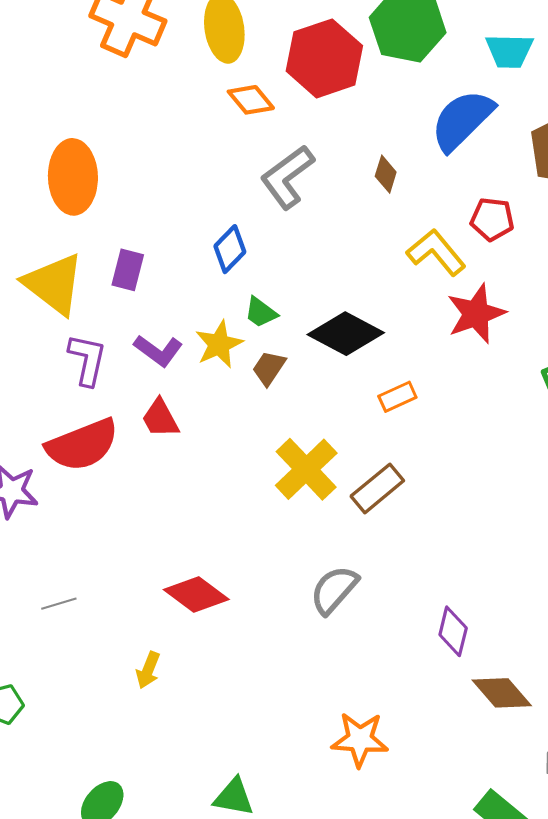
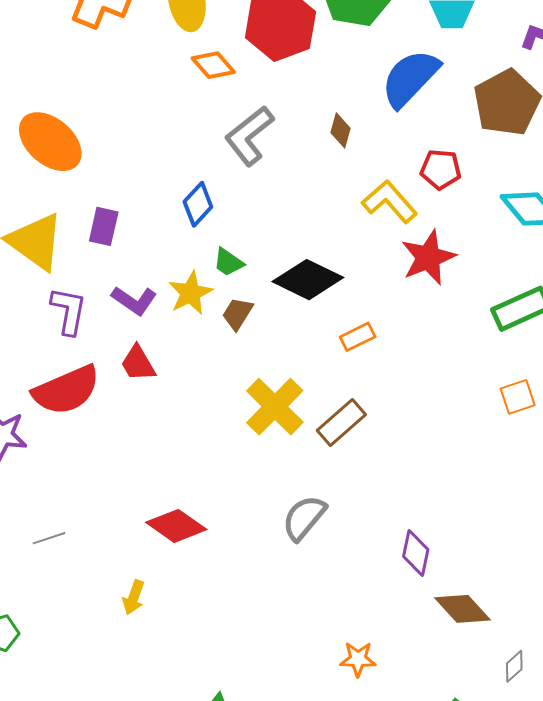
orange ellipse: (73, 177) -> (50, 142), turned -46
orange star: (360, 739) -> (358, 659), moved, size x0.7

